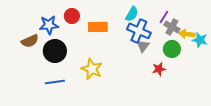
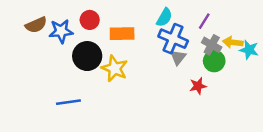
gray cross: (172, 27) -> (212, 45), moved
brown semicircle: (30, 41) -> (36, 25), moved
black circle: (55, 51) -> (87, 56), moved
yellow star: (92, 69) -> (115, 68), moved

